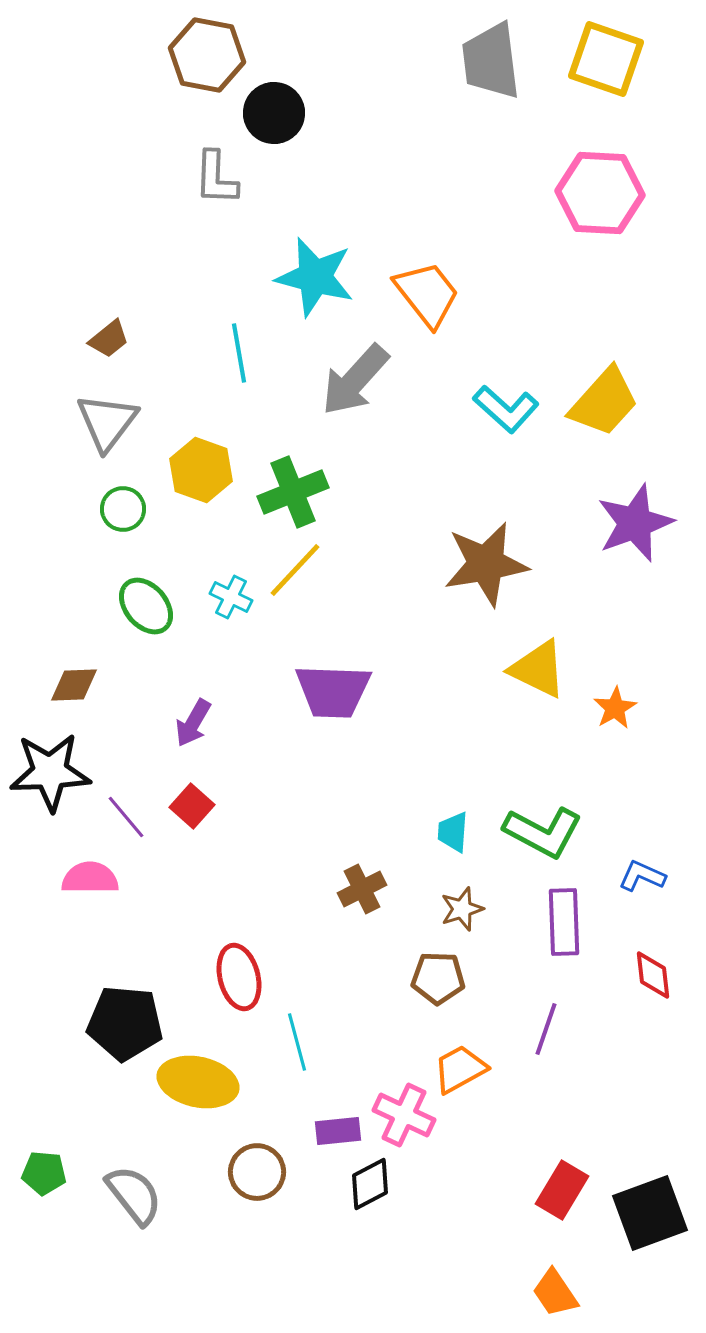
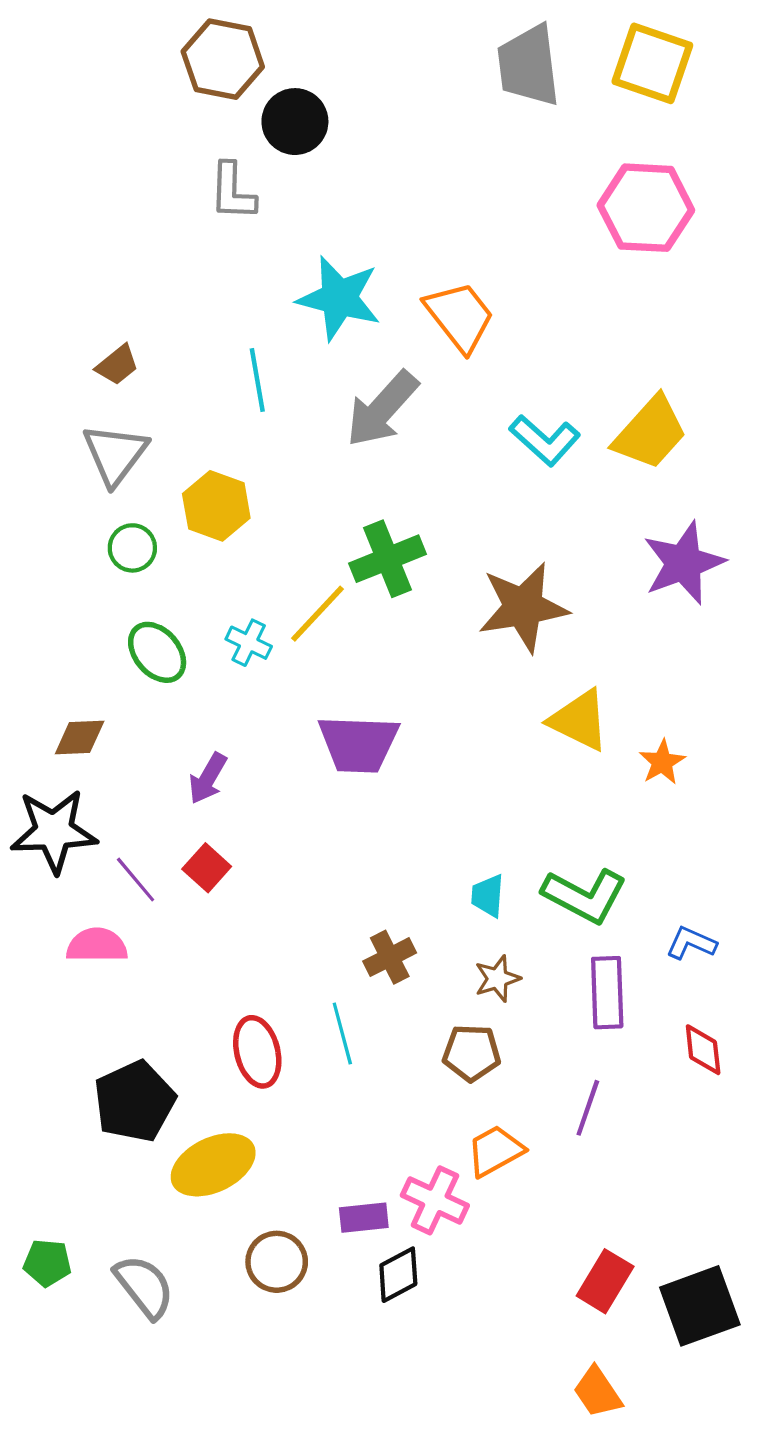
green cross: (293, 492) -> (388, 559), moved
black pentagon: (125, 1023) -> (135, 1101), turned -30
cyan line: (297, 1042) -> (342, 1034), moved
yellow ellipse: (198, 1082) -> (213, 1165), turned -38

